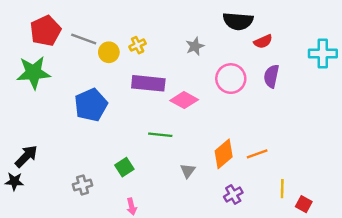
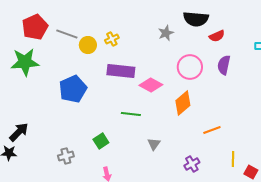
gray star: (195, 46) -> (166, 33), moved
orange diamond: (224, 154) -> (183, 103), moved

